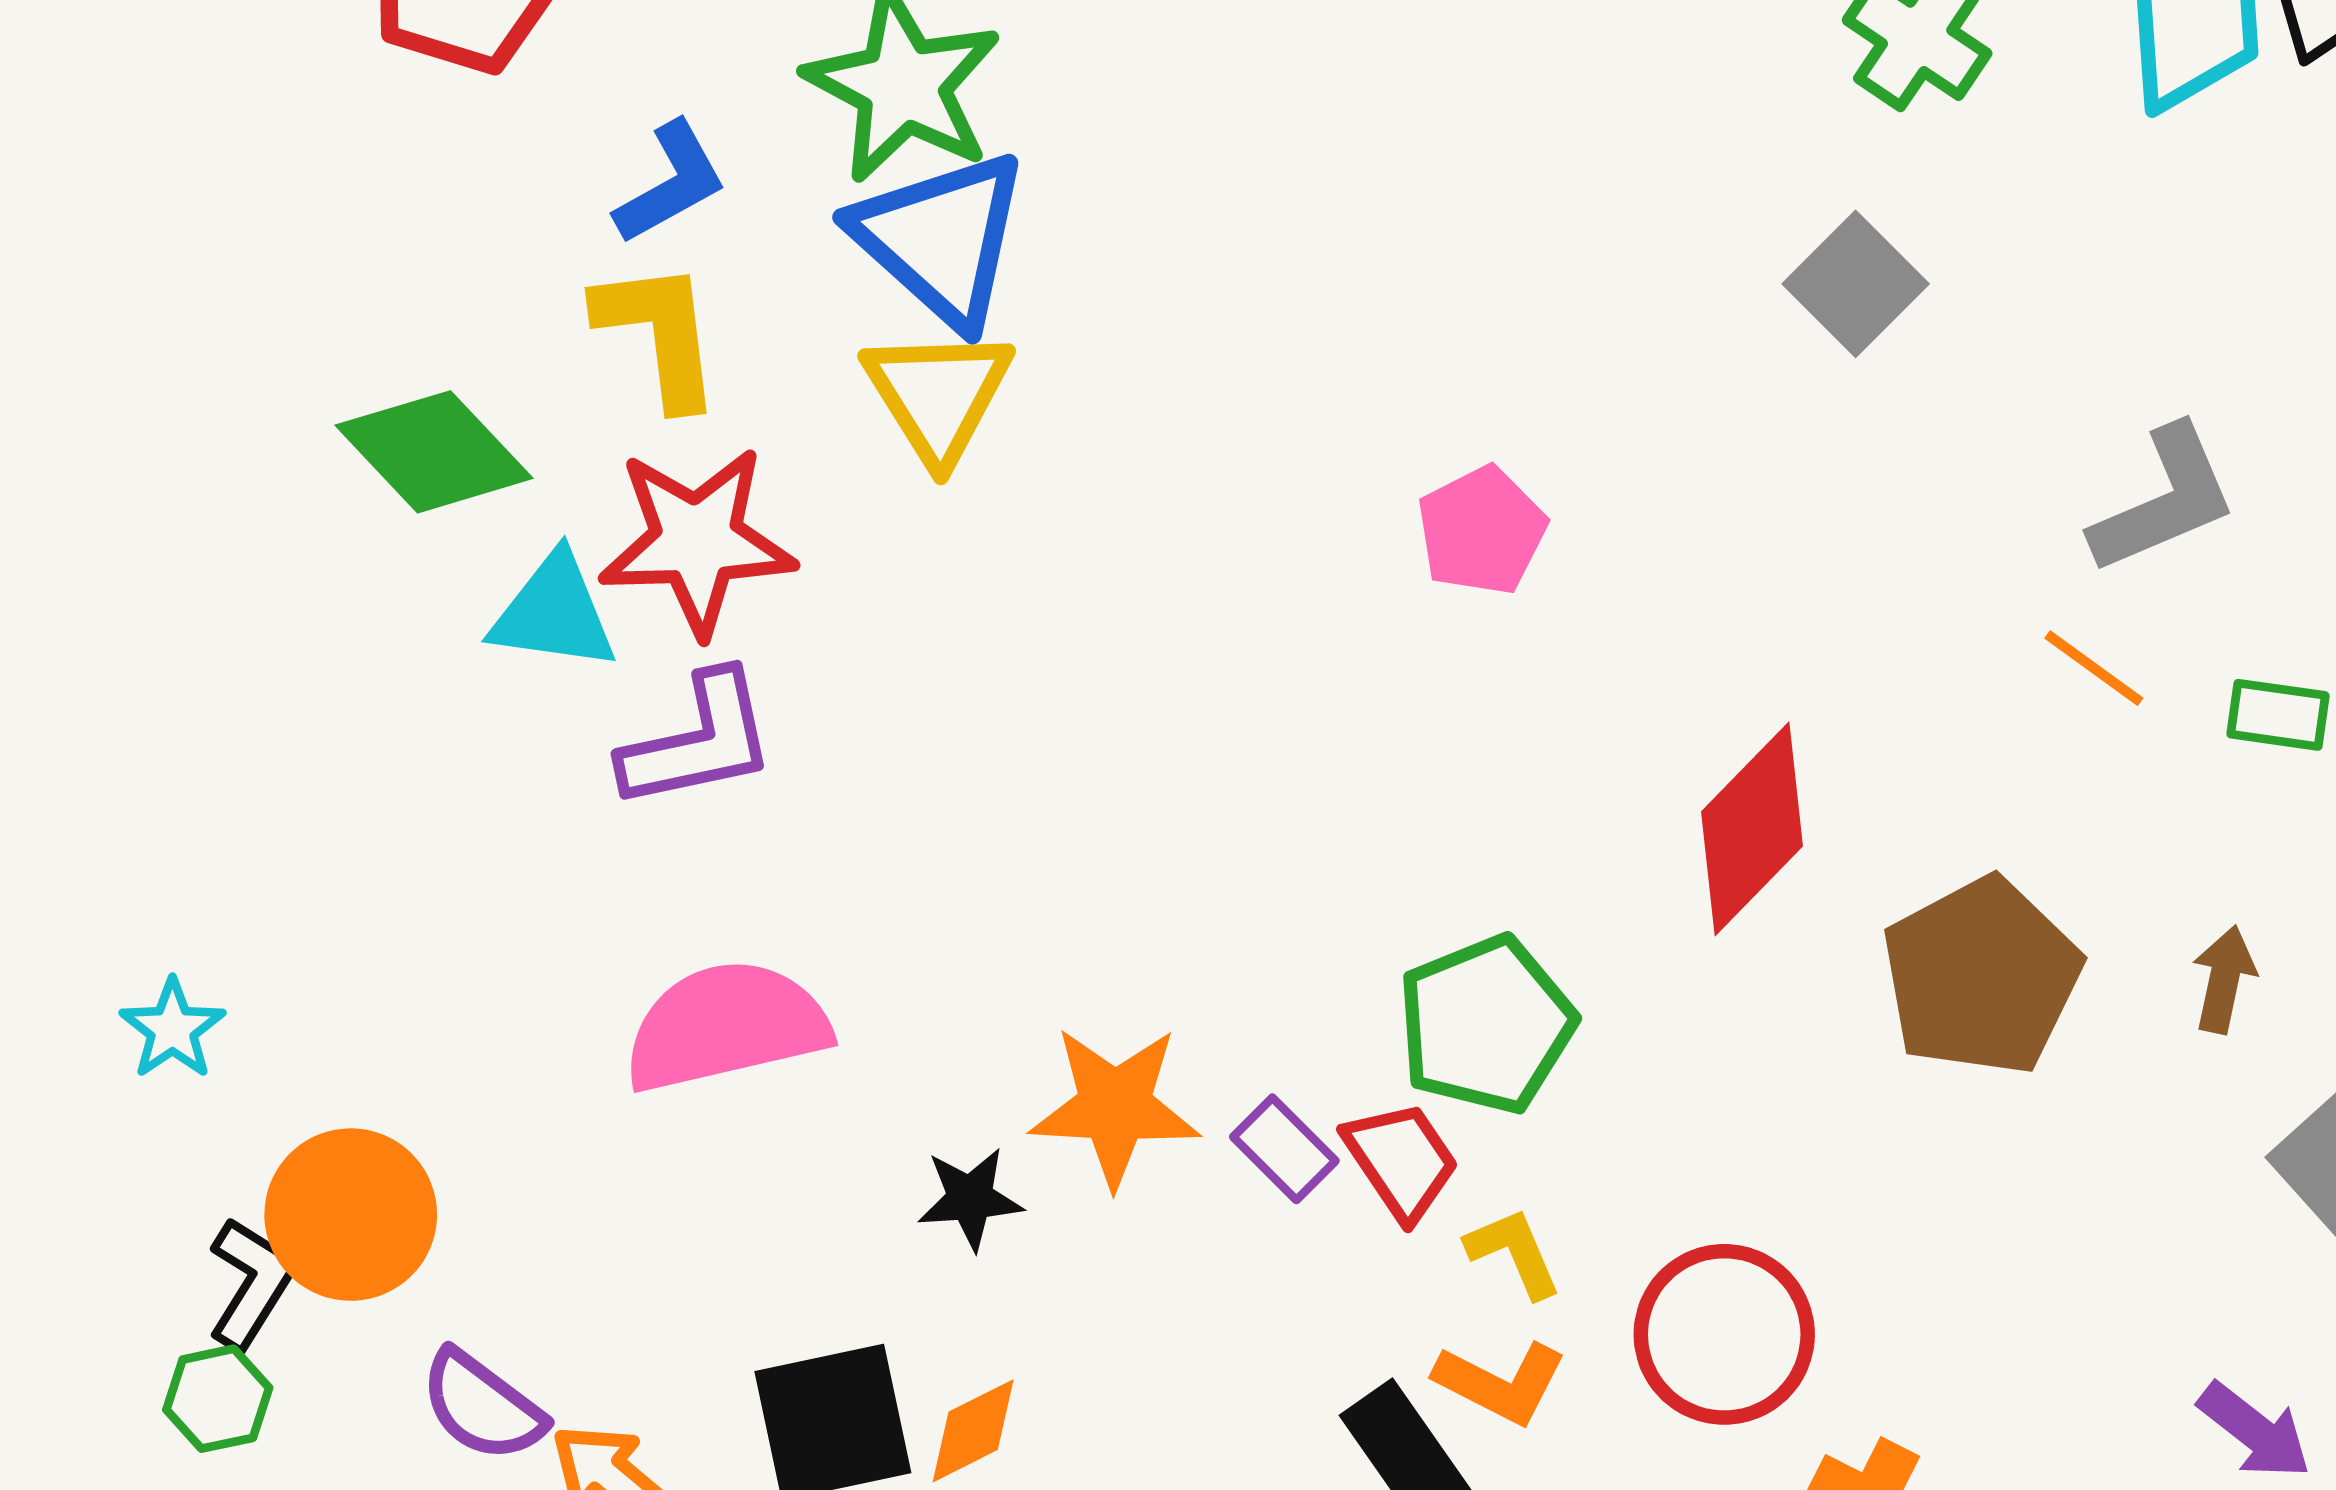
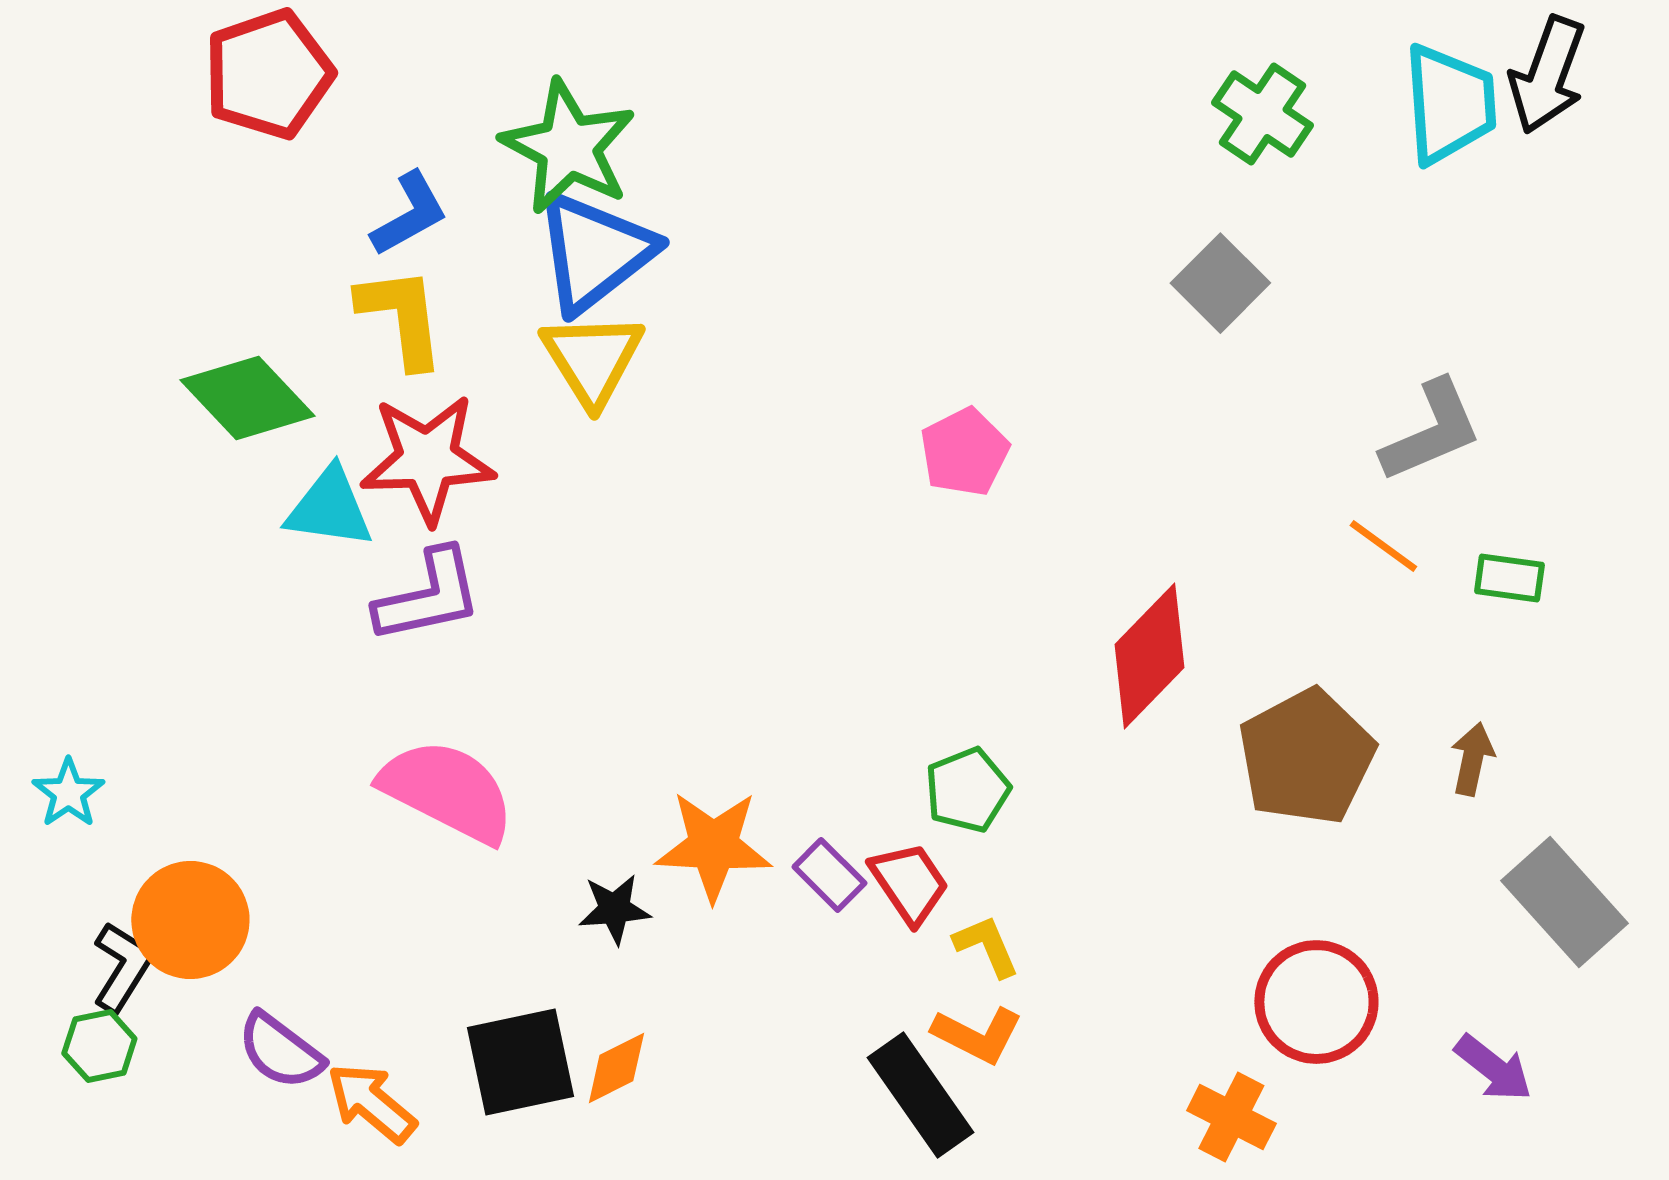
blue triangle: (941, 239) -> (594, 252), turned 40
green pentagon: (1486, 1025) -> (967, 790), size x0.7
pink semicircle: (726, 1026) -> (447, 791), turned 40
red circle: (1724, 1334) -> (1316, 1002), moved

